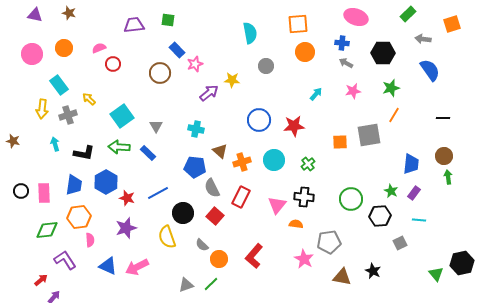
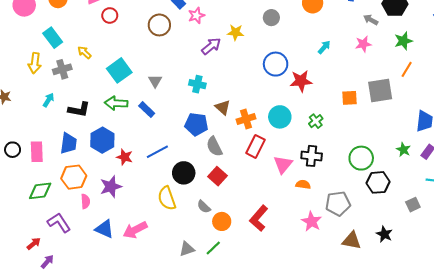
gray arrow: (346, 63) -> (371, 20), moved
blue circle: (259, 120) -> (276, 64), moved
cyan arrow: (55, 144) -> (48, 100), turned 48
red rectangle: (241, 197) -> (256, 146), moved
black hexagon: (380, 216) -> (378, 182), moved
purple star: (126, 228) -> (111, 187), moved

